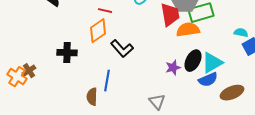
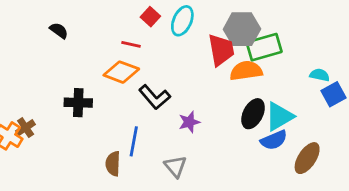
orange diamond: (98, 31) -> (121, 72), turned 55
purple star: (173, 68) -> (189, 122), moved
brown ellipse: (232, 93) -> (307, 158), turned -35
gray triangle: (157, 102) -> (175, 166), moved

